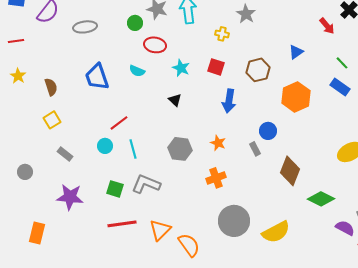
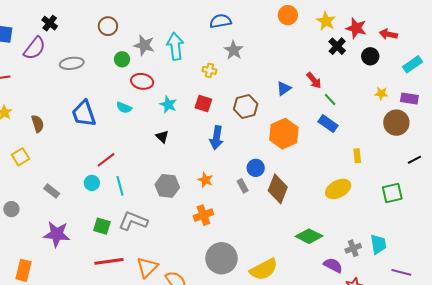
red arrow: (327, 26) -> (314, 80), moved
yellow square: (52, 120) -> (21, 157), moved
brown diamond: (290, 171) -> (278, 189), moved

